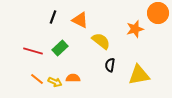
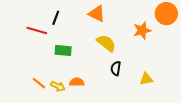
orange triangle: (80, 20) -> (97, 14), moved
green rectangle: (60, 48) -> (63, 50), turned 49
red line: (33, 51) -> (37, 30), moved
yellow triangle: (139, 75) -> (146, 79), size x0.6

